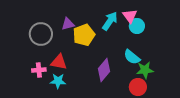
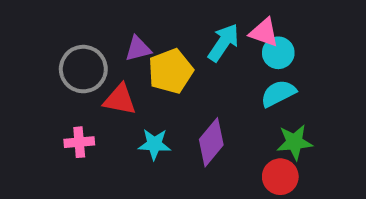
pink triangle: (130, 16) -> (264, 32), turned -35
cyan semicircle: (132, 57) -> (278, 93), moved, turned 114
red triangle: (59, 62) -> (120, 100), moved
cyan star: (58, 81) -> (154, 144), moved

